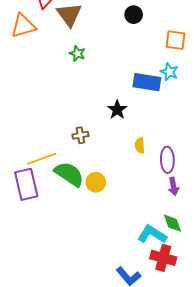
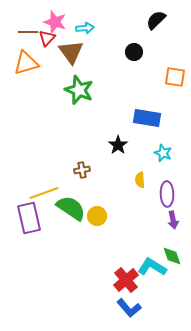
green star: (77, 53) -> (79, 90), size x1.8
cyan star: (169, 72) -> (163, 153), moved
red cross: (163, 258) -> (126, 280), moved, turned 35

